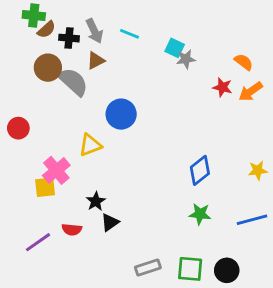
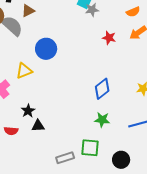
orange semicircle: (244, 62) -> (133, 12), turned 120
red star: (222, 87) -> (109, 38), moved
black triangle: (110, 222) -> (38, 126), turned 32
green square: (190, 269) -> (90, 148), moved

